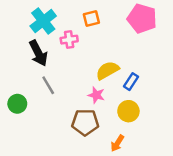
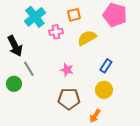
black arrow: (38, 53) -> (15, 46), moved
yellow semicircle: (107, 70) -> (87, 38), moved
gray line: (48, 85) -> (29, 69), moved
pink star: (96, 95) -> (67, 70), moved

